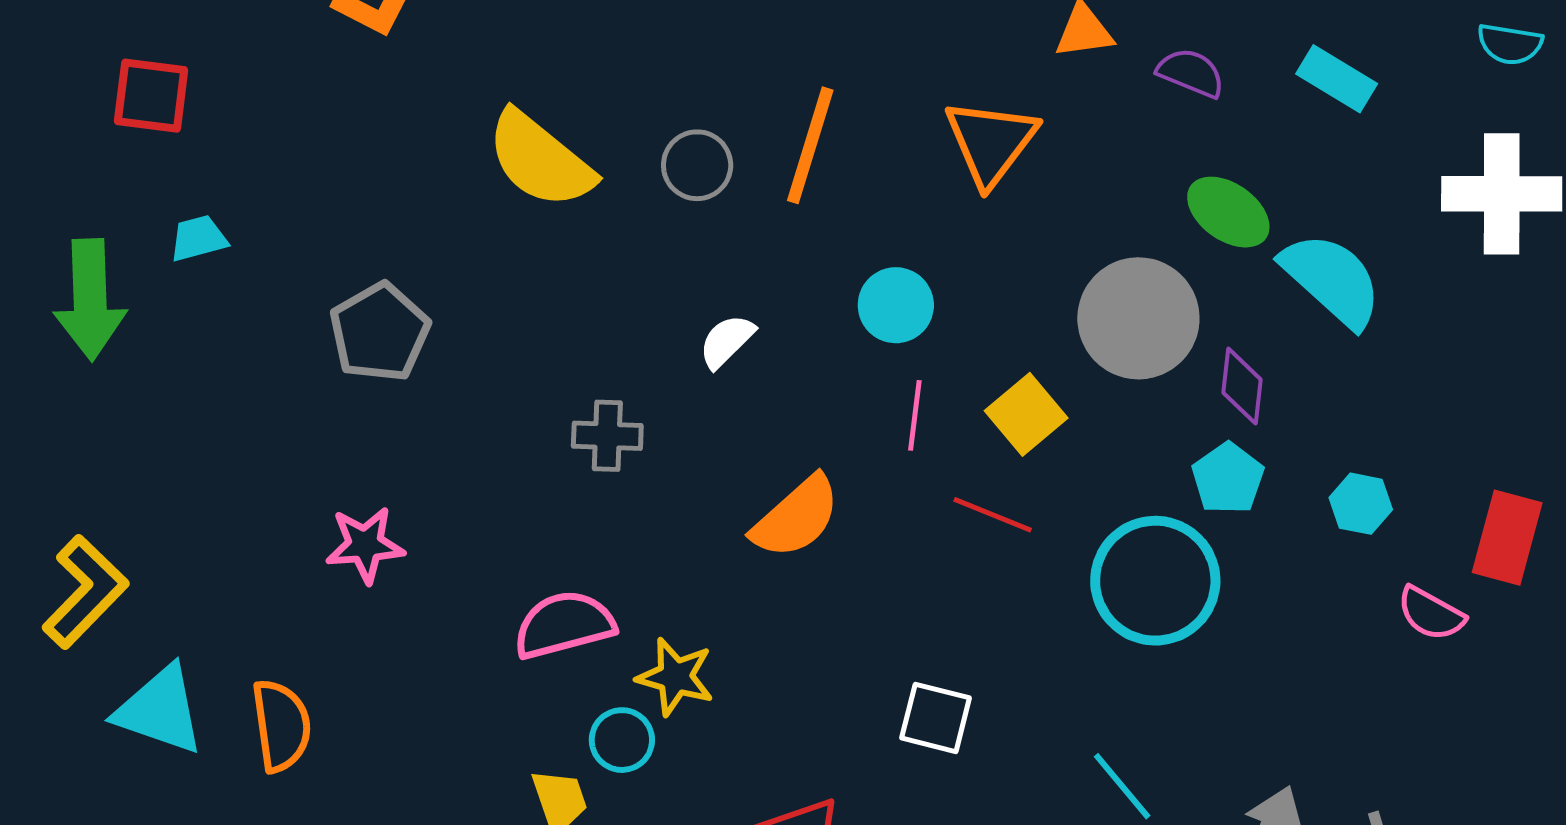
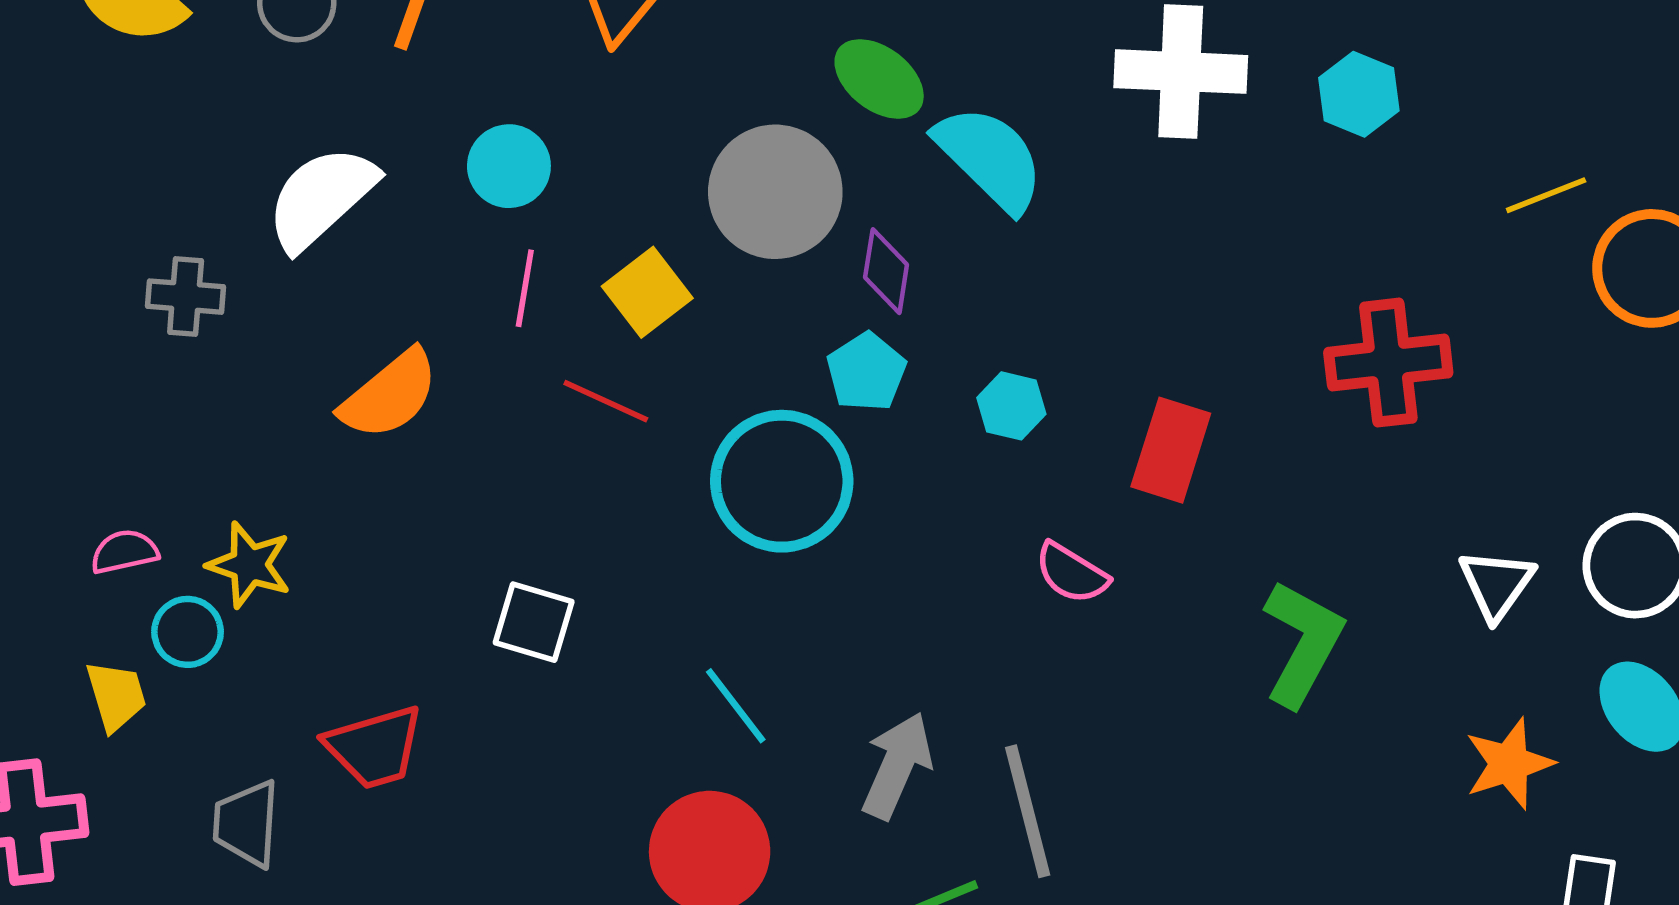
white semicircle: (727, 341) -> (321, 198), size x1.8
pink semicircle: (1431, 614) -> (1072, 573), moved
pink semicircle: (564, 625) -> (124, 552), moved, size x0.6

